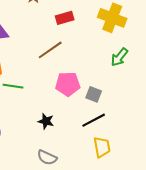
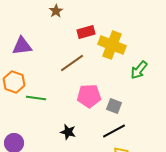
yellow cross: (112, 18) -> (112, 45), moved

